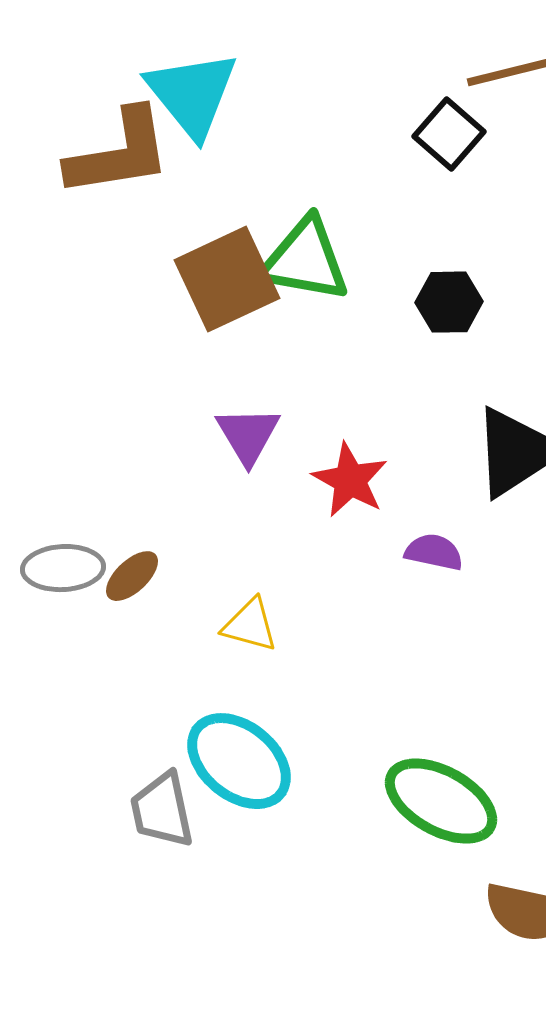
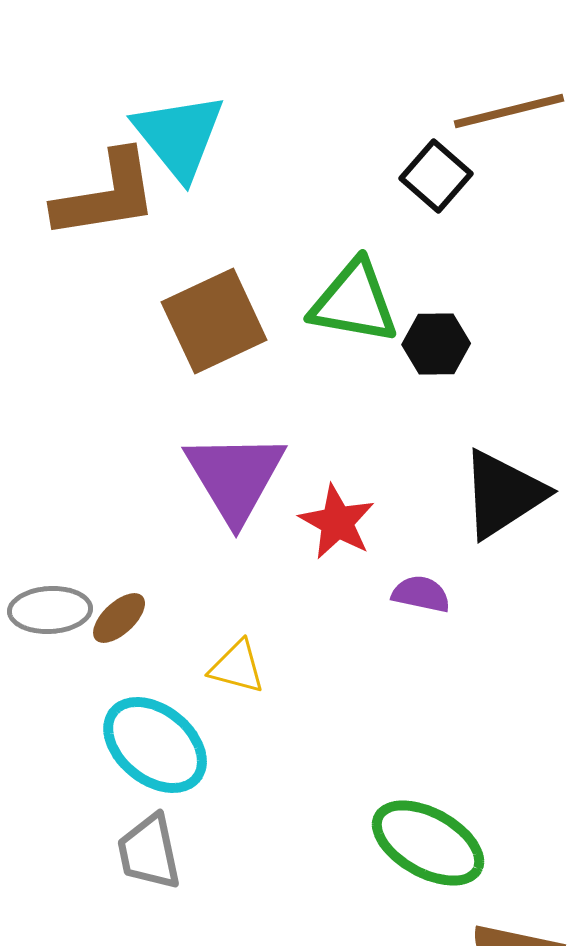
green triangle: (305, 260) -> (354, 302), moved
purple triangle: (248, 435) -> (235, 477), size x1.6
cyan ellipse: (239, 761) -> (155, 745), moved

